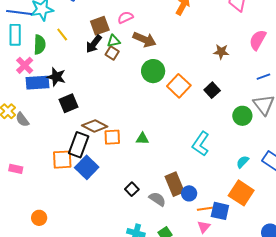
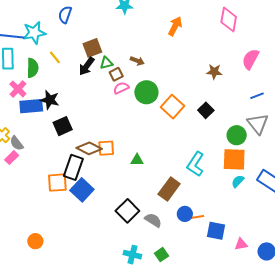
pink semicircle: (125, 17) -> (121, 88), moved
brown arrow: (145, 39) -> (137, 61), size x0.6
brown square: (112, 53) -> (116, 74), moved, turned 32
orange square: (112, 137) -> (106, 148), moved
pink rectangle: (16, 169) -> (12, 158), moved, turned -56
brown rectangle: (175, 184) -> (169, 189), moved, turned 60
black square: (132, 189) -> (127, 211), size x1.6
orange square: (241, 193) -> (234, 159), moved, turned -30
orange line: (205, 209) -> (196, 217), moved
pink triangle: (204, 227) -> (241, 244), moved, turned 40

